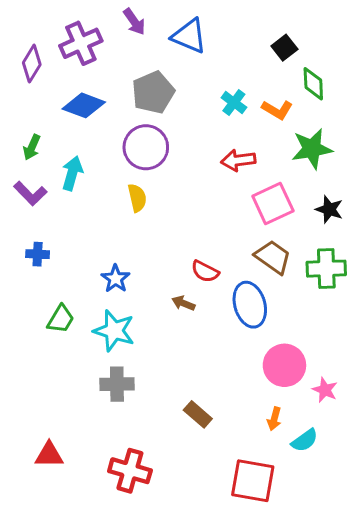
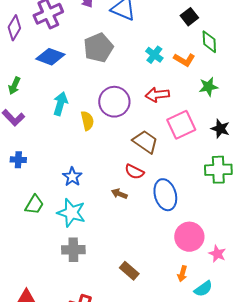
purple circle: (146, 147) -> (114, 102), moved
green star: (312, 149) -> (208, 87), size x0.7
cyan arrow: (72, 173) -> (60, 104), moved
brown trapezoid: (273, 257) -> (145, 142), moved

